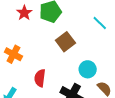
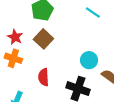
red star: (24, 13) -> (15, 37), moved
brown square: (65, 42) -> (43, 39), moved

